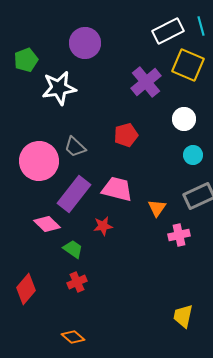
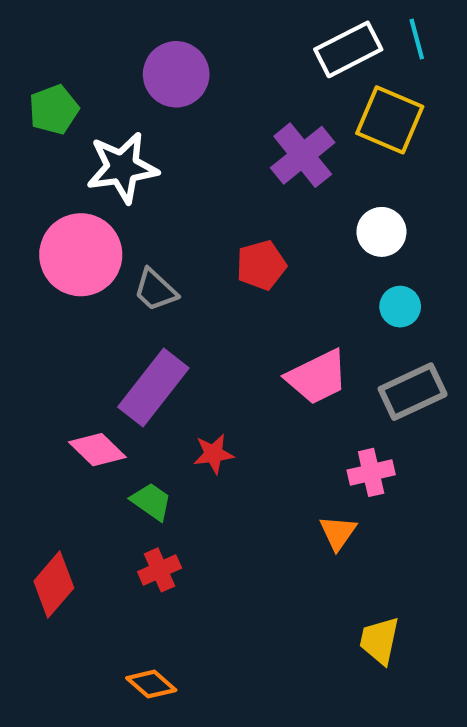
pink circle: (39, 161) -> (81, 255), moved
pink trapezoid: (117, 189) -> (317, 377), moved, turned 140
orange triangle: (157, 208) -> (338, 533), moved

